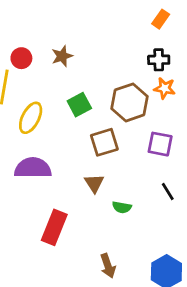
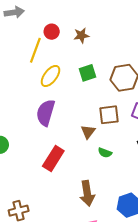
brown square: (104, 142) -> (109, 115), moved
purple semicircle: (33, 168) -> (46, 113), turned -84
brown arrow: (108, 266) -> (87, 193), size x1.4

